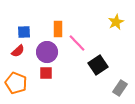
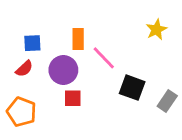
black square: (98, 65) -> (132, 88), turned -36
red square: (46, 73) -> (73, 98), moved
gray rectangle: (120, 88) -> (167, 101), moved

